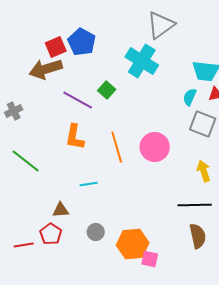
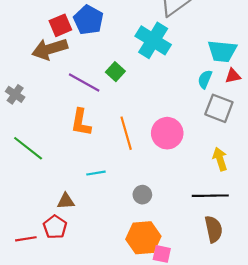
gray cross: (14, 111) -> (15, 94), turned -30
gray circle: (96, 232) -> (142, 195), moved

